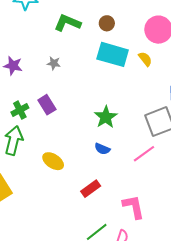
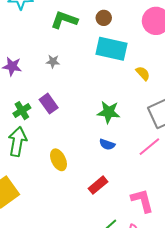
yellow semicircle: (145, 59) -> (143, 73), moved
green star: (106, 117) -> (109, 112), turned -30
yellow ellipse: (53, 161) -> (58, 160), turned 35

